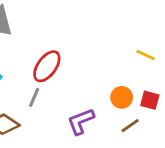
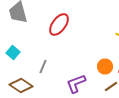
red ellipse: (47, 66) -> (59, 24), moved

